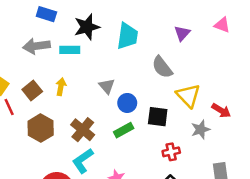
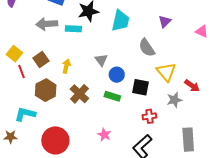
pink triangle: (222, 25) -> (202, 31), moved
yellow arrow: (61, 87) -> (66, 66), moved
green rectangle: (124, 130) -> (112, 96), turned 42
cyan L-shape: (83, 161) -> (25, 114), moved, turned 45

